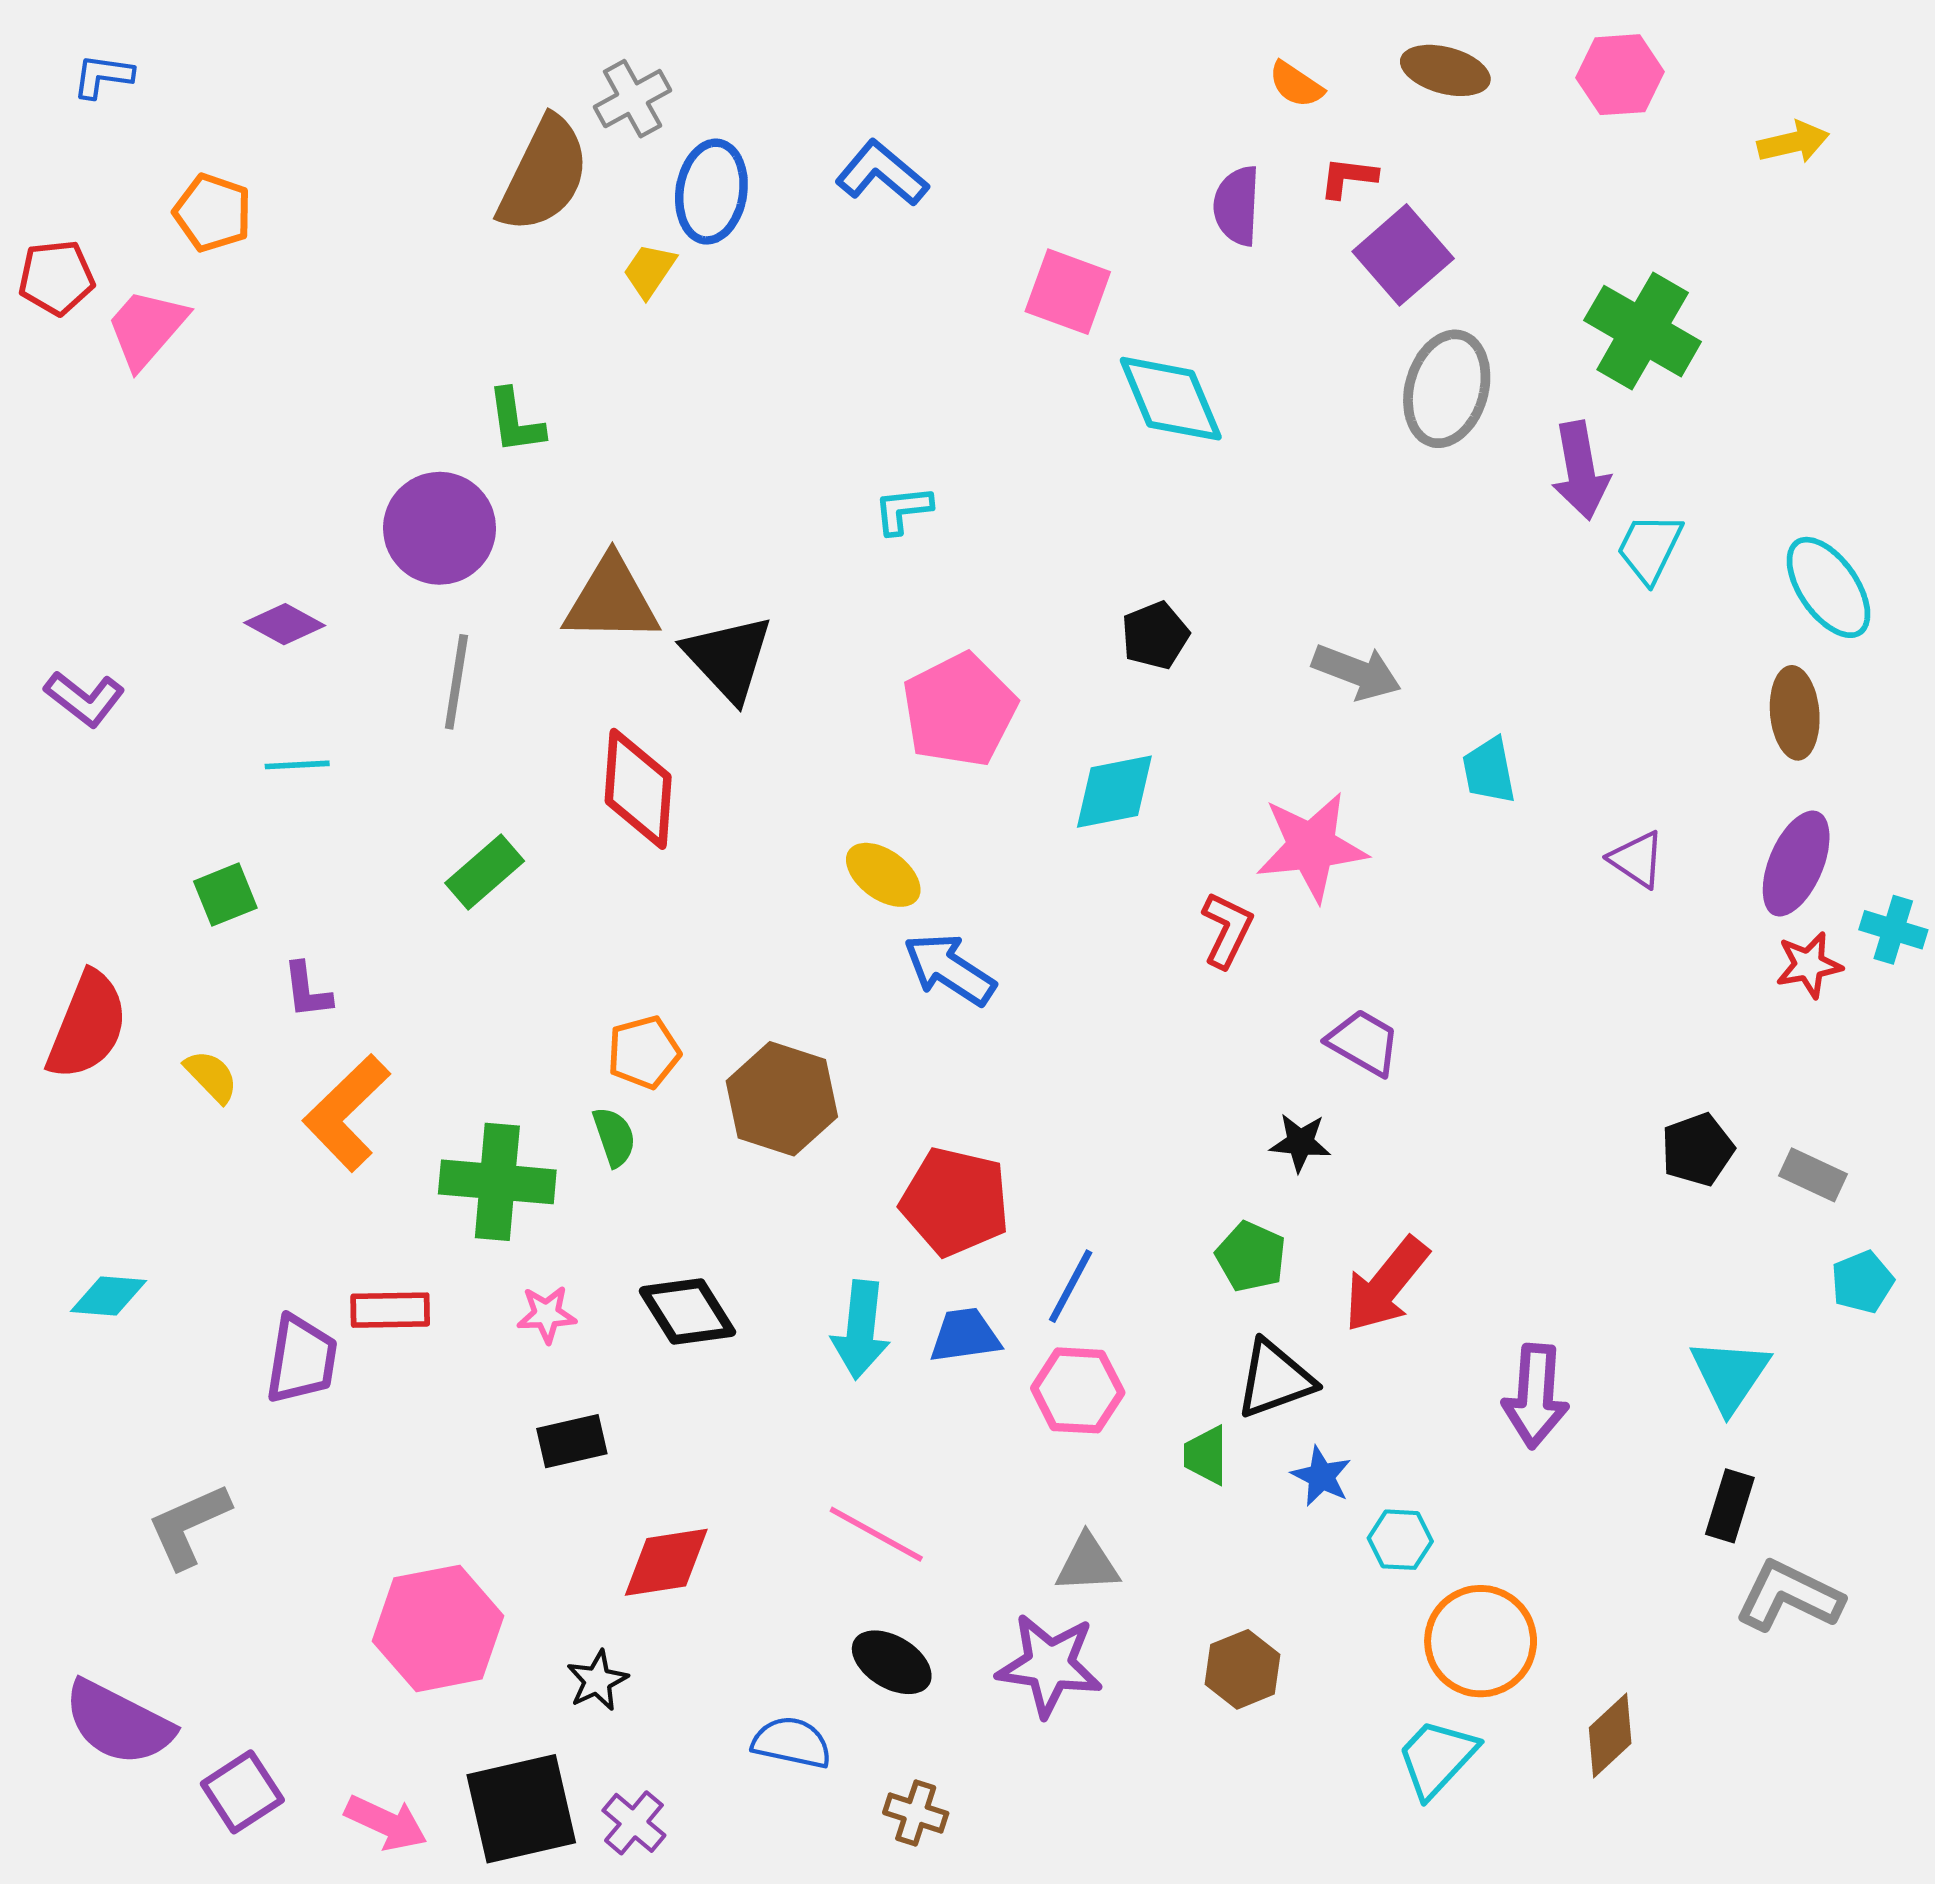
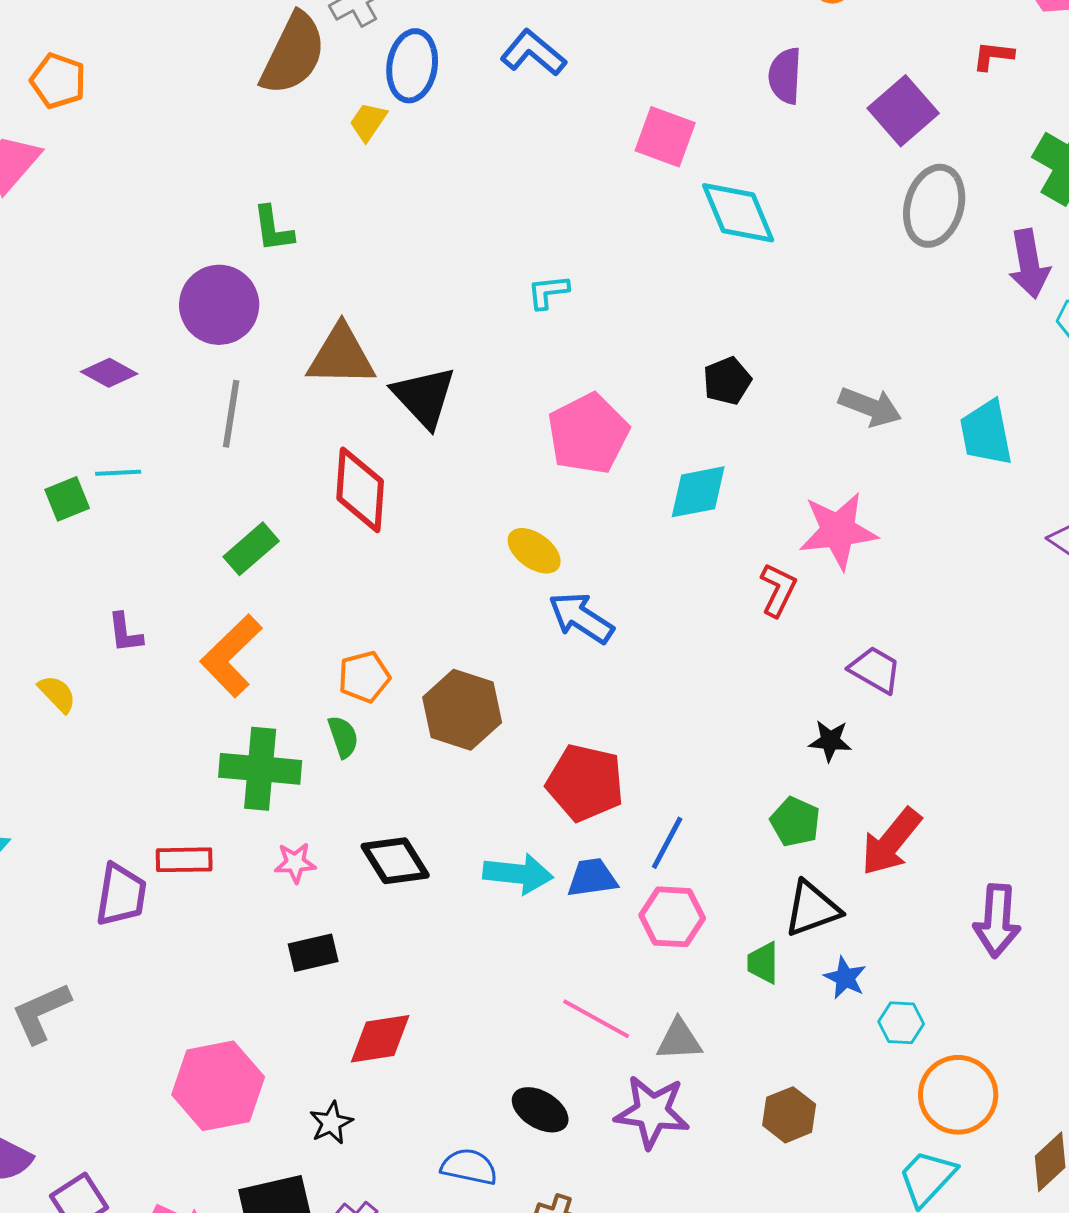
red L-shape: (1348, 177) -> (993, 56), moved
cyan trapezoid: (1489, 771) -> (986, 433), moved, size x1.4
green square: (225, 895) -> (67, 499), moved
orange L-shape: (347, 1113) -> (231, 656), moved
cyan arrow: (861, 1330) -> (518, 874), turned -90
pink line: (876, 1534) -> (596, 1019), moved

